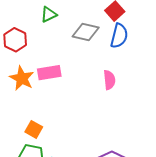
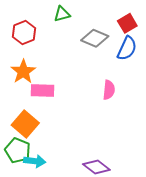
pink rectangle: (49, 73) -> (43, 90), moved
orange square: (34, 129) -> (25, 124), size x1.5

